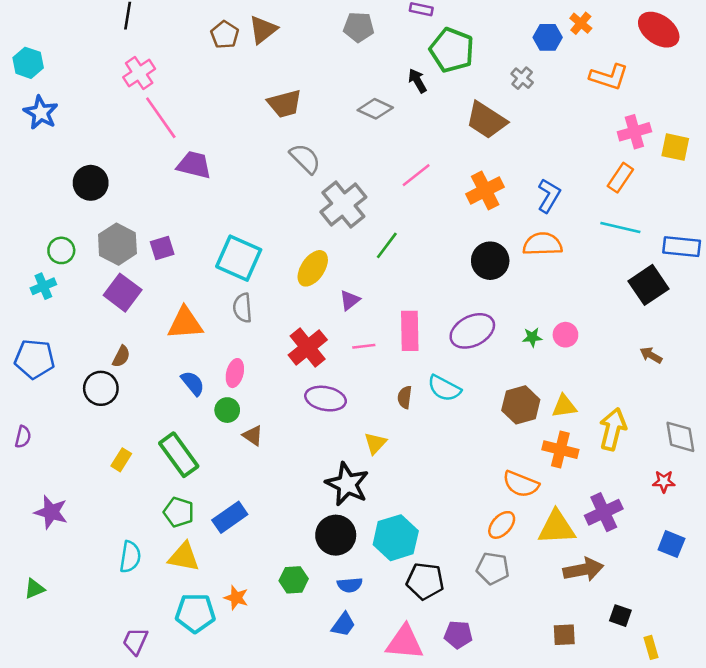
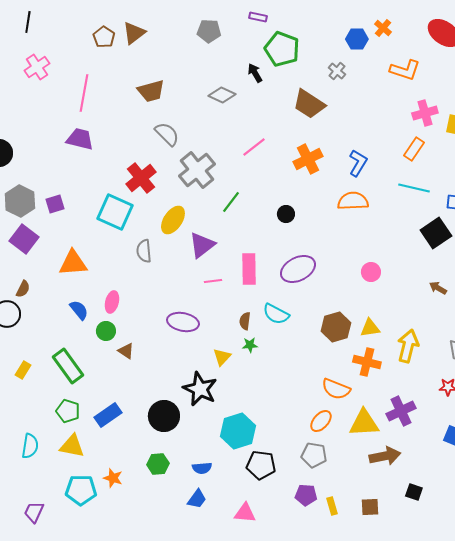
pink line: (161, 118) -> (84, 93), moved, turned 45
black circle: (490, 261) -> (286, 214), moved, size x0.6
purple triangle: (350, 300) -> (202, 245), size x1.6
gray semicircle: (243, 308) -> (144, 251), moved
green star: (532, 337) -> (250, 345), moved
red cross: (308, 347) -> (141, 178), moved
black circle: (336, 535) -> (164, 416), moved
purple pentagon: (458, 635) -> (306, 495), moved
pink triangle: (405, 642) -> (245, 513), size x0.7
yellow rectangle: (651, 647) -> (332, 506), moved

